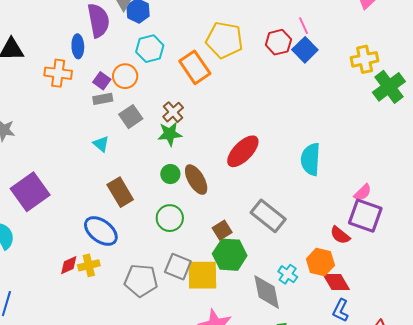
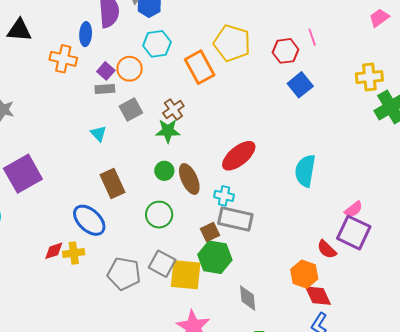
blue square: (305, 50) -> (300, 85), moved
gray rectangle: (268, 216) -> (235, 219), moved, turned -32
cyan cross: (288, 274) -> (224, 196), moved, turned -30
gray diamond: (267, 292) -> (248, 298), size x0.7

